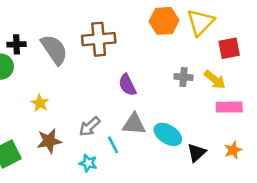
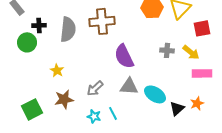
gray semicircle: (54, 50) -> (68, 29), turned 40
purple semicircle: (127, 85) -> (124, 56), size x1.4
cyan line: (113, 145) -> (113, 113), moved
orange star: (233, 150) -> (197, 103), moved

